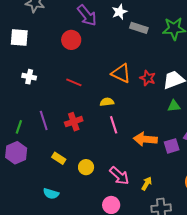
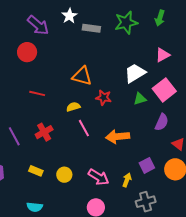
red star: (148, 78) -> (104, 98), moved
purple square: (172, 146) -> (147, 165), moved

